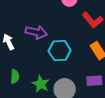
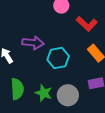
green semicircle: (15, 77) -> (17, 89), size x1.5

